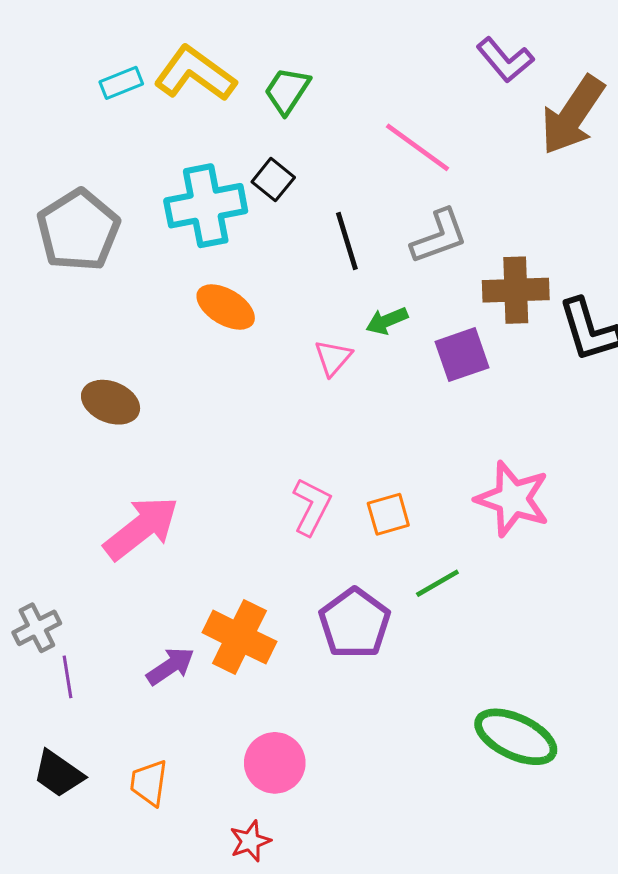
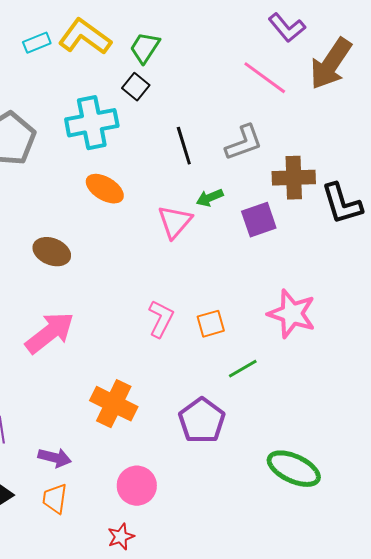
pink line: (418, 147) -> (265, 78), moved
black square: (273, 180) -> (136, 87), moved
pink triangle: (333, 358) -> (175, 222), size x1.4
brown ellipse: (111, 402) -> (52, 252), moved
purple pentagon: (355, 623) -> (202, 421), moved
purple arrow: (170, 666) -> (55, 458), moved, turned 48

